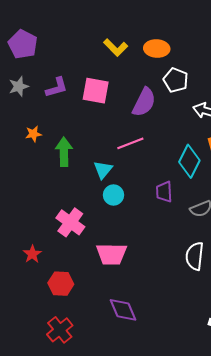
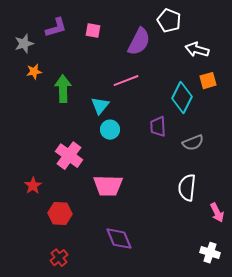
gray star: (19, 86) -> (24, 44), moved
pink square: (96, 91) -> (93, 31), size x0.6
red cross: (60, 330) -> (59, 258), size x0.7

